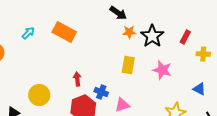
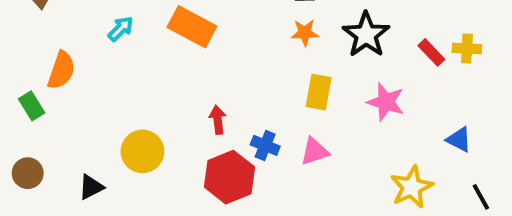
orange star: (129, 32) -> (305, 33), moved
red rectangle: (185, 37) -> (431, 52), moved, turned -72
yellow cross: (203, 54) -> (467, 49), moved
pink triangle: (122, 105) -> (315, 151), moved

